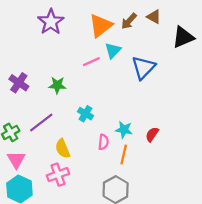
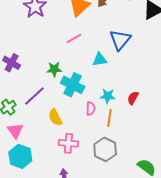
cyan triangle: (113, 50) -> (100, 60), moved, turned 42
green star: (57, 85) -> (54, 69), moved
cyan cross: (85, 114) -> (73, 85), size x1.6
pink cross: (58, 175) -> (68, 143), moved, turned 30

